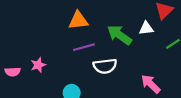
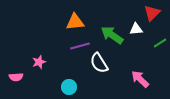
white semicircle: (105, 66) -> (99, 63), turned 65
pink semicircle: (13, 72) -> (16, 77), moved

